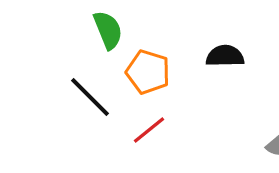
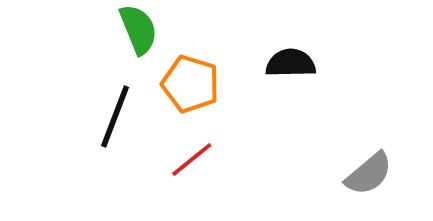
black line: (90, 97) -> (115, 116), turned 66

